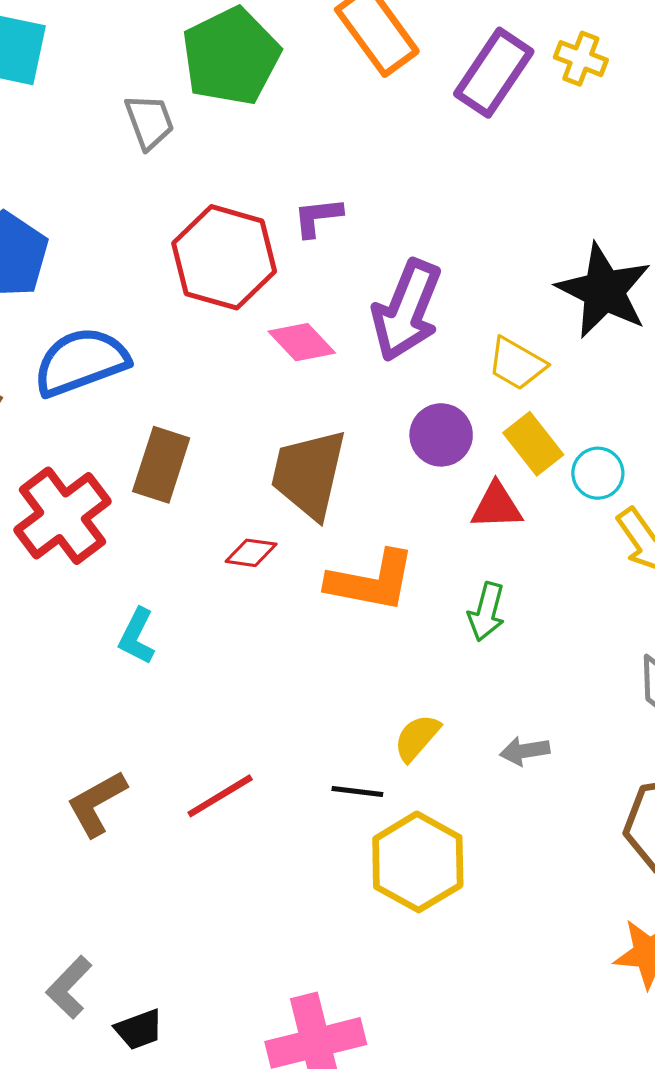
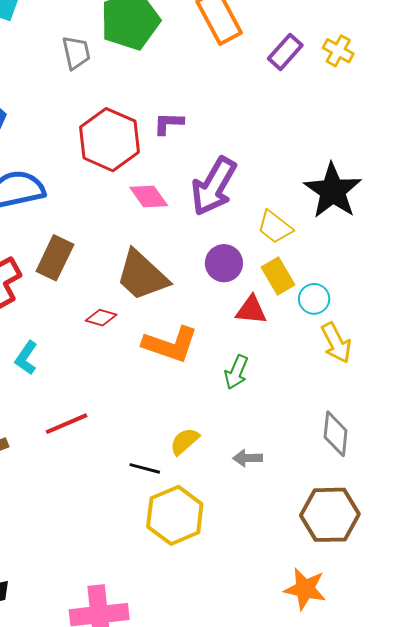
purple rectangle: (494, 73) -> (285, 52), size x0.7
brown trapezoid: (309, 474) -> (142, 275), turned -68
red line: (220, 796) -> (67, 424), moved

